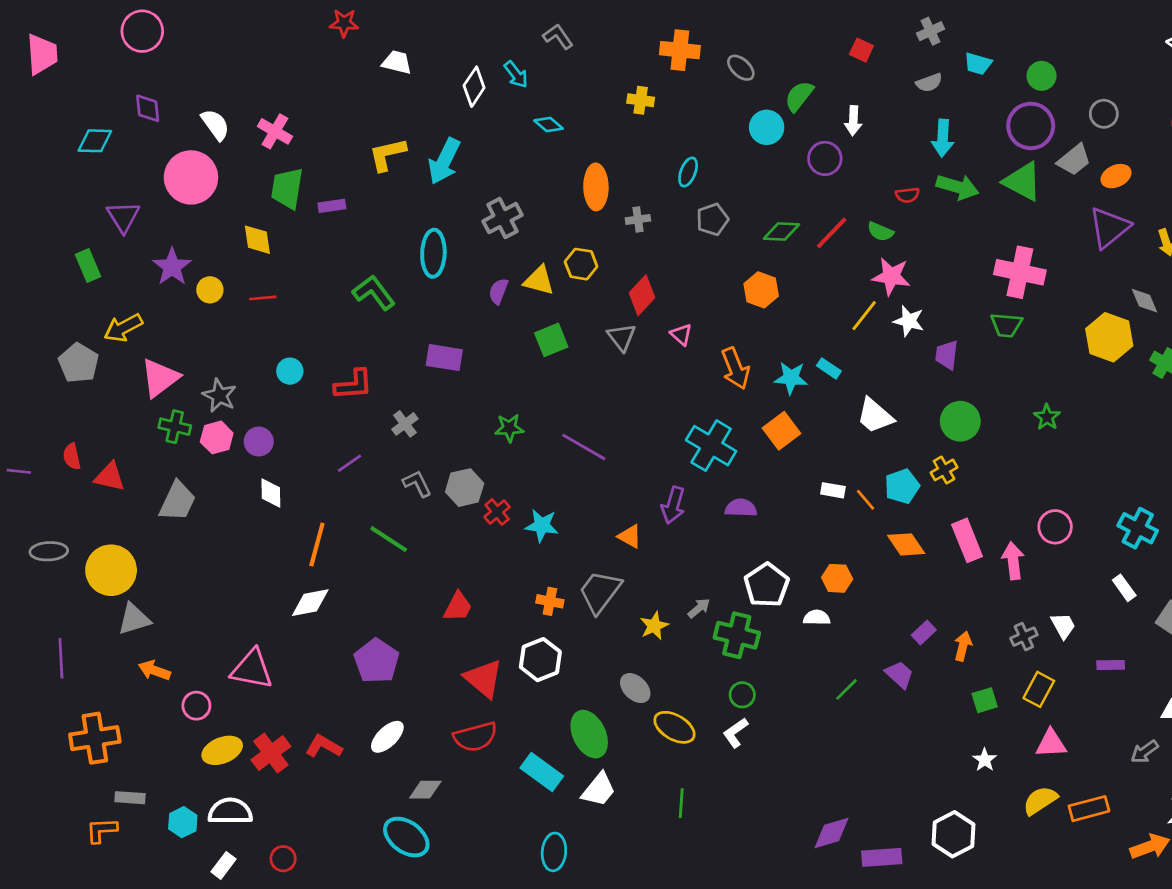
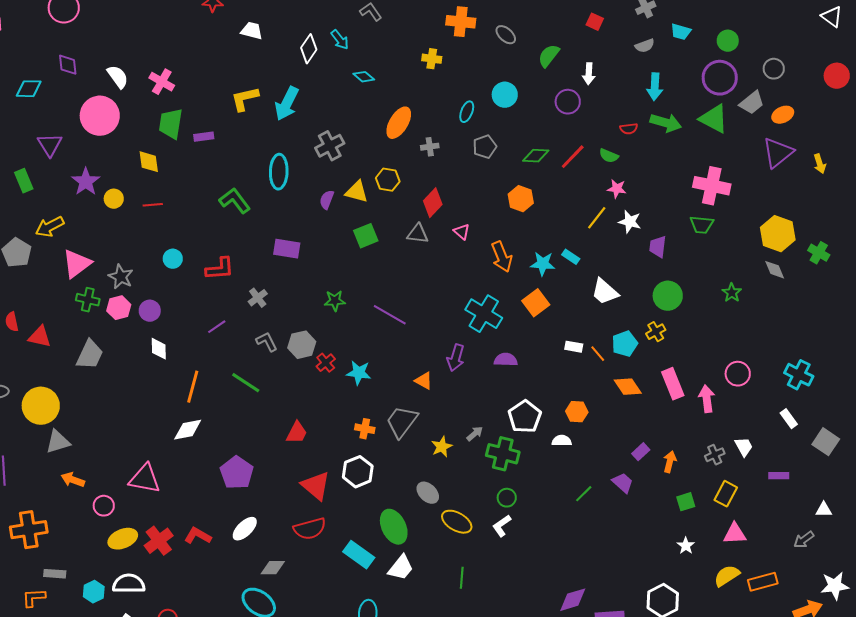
cyan circle: (767, 127) -> (505, 95), moved
orange ellipse: (596, 187) -> (399, 123), turned 32
pink star: (891, 276) -> (617, 189), size x0.7
gray diamond: (1144, 301) -> (775, 270), moved
gray triangle: (622, 337) -> (418, 234), turned -45

